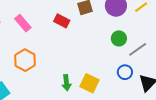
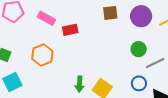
red rectangle: (62, 21) -> (70, 30), moved, turned -49
pink rectangle: (23, 23) -> (46, 18), turned -30

